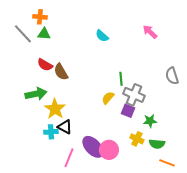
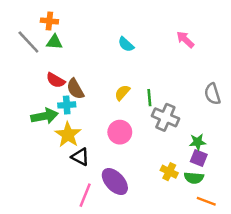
yellow semicircle: (108, 98) -> (122, 93), moved
purple square: (128, 111) -> (199, 158), moved
green star: (150, 121) -> (198, 142), moved
cyan cross: (51, 132) -> (67, 105), moved
pink circle: (109, 150) -> (120, 132), moved

